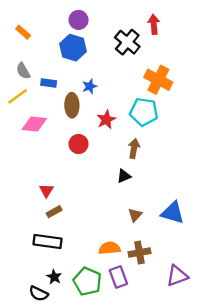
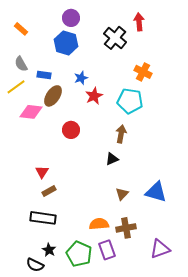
orange cross: (158, 80) -> (143, 72), size x0.7
brown ellipse: (72, 105) -> (53, 96), moved, turned 35
red star: (106, 120) -> (94, 96), moved

